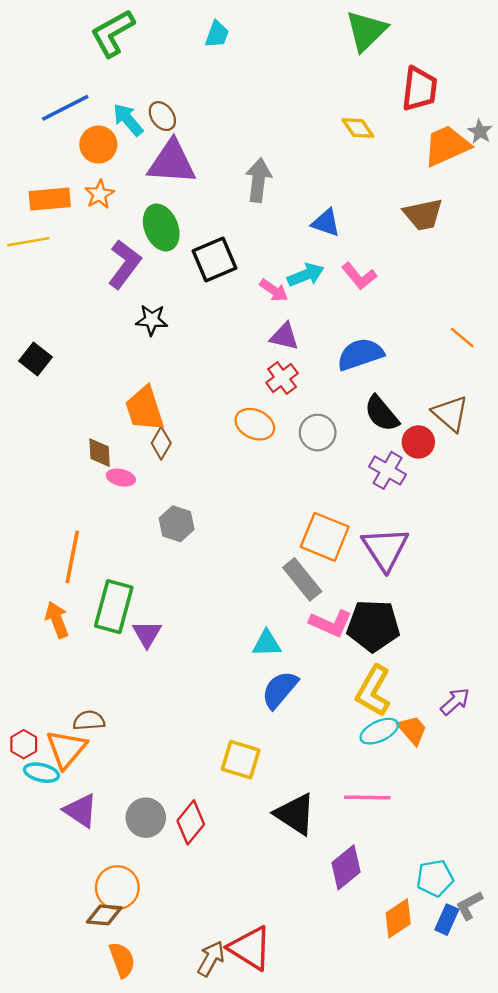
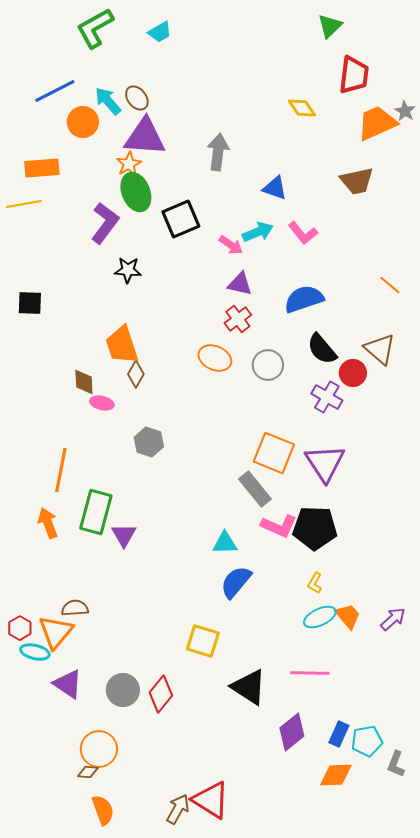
green triangle: (366, 31) -> (330, 26), moved, size x0.7
cyan trapezoid: (217, 34) -> (160, 32), moved, turned 40
orange star: (100, 194) -> (129, 164), moved
black square: (36, 359) -> (30, 303), turned -36
yellow L-shape: (373, 691) -> (315, 583), size x0.5
purple arrow: (455, 702) -> (393, 619), moved
gray L-shape: (469, 905) -> (396, 764), turned -40
brown diamond: (104, 915) -> (88, 772), size x0.7
orange diamond: (398, 918) -> (336, 775), turned 32
blue rectangle: (447, 920) -> (339, 734), moved

